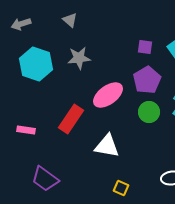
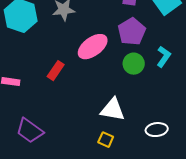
red rectangle: (71, 119) -> (56, 71), size x0.7
white triangle: (107, 146) -> (113, 110), moved

